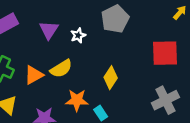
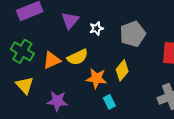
gray pentagon: (115, 19) -> (133, 34), moved
orange star: (77, 100) -> (96, 78), moved

